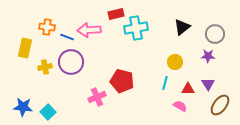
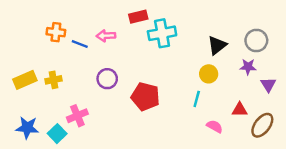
black triangle: (182, 27) -> (217, 45), moved
pink arrow: (89, 30) -> (106, 36), size x0.7
yellow rectangle: (25, 48) -> (25, 80), moved, turned 54
purple circle: (71, 62) -> (107, 79), moved, size x0.7
purple triangle: (208, 84) -> (268, 85), moved
red triangle: (188, 89) -> (240, 110), moved
pink cross: (97, 97) -> (77, 116), moved

